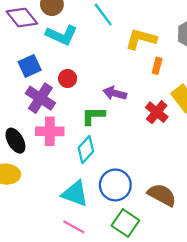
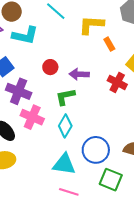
orange rectangle: (157, 66) -> (109, 44), turned -32
red circle: (68, 78) -> (50, 67), moved
pink cross: (50, 131) -> (32, 117), turned 35

